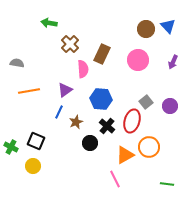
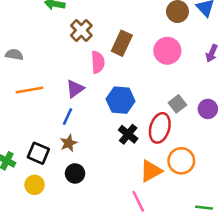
brown star: (76, 122) -> (69, 143), moved
black circle: (90, 143) -> (75, 173), moved

